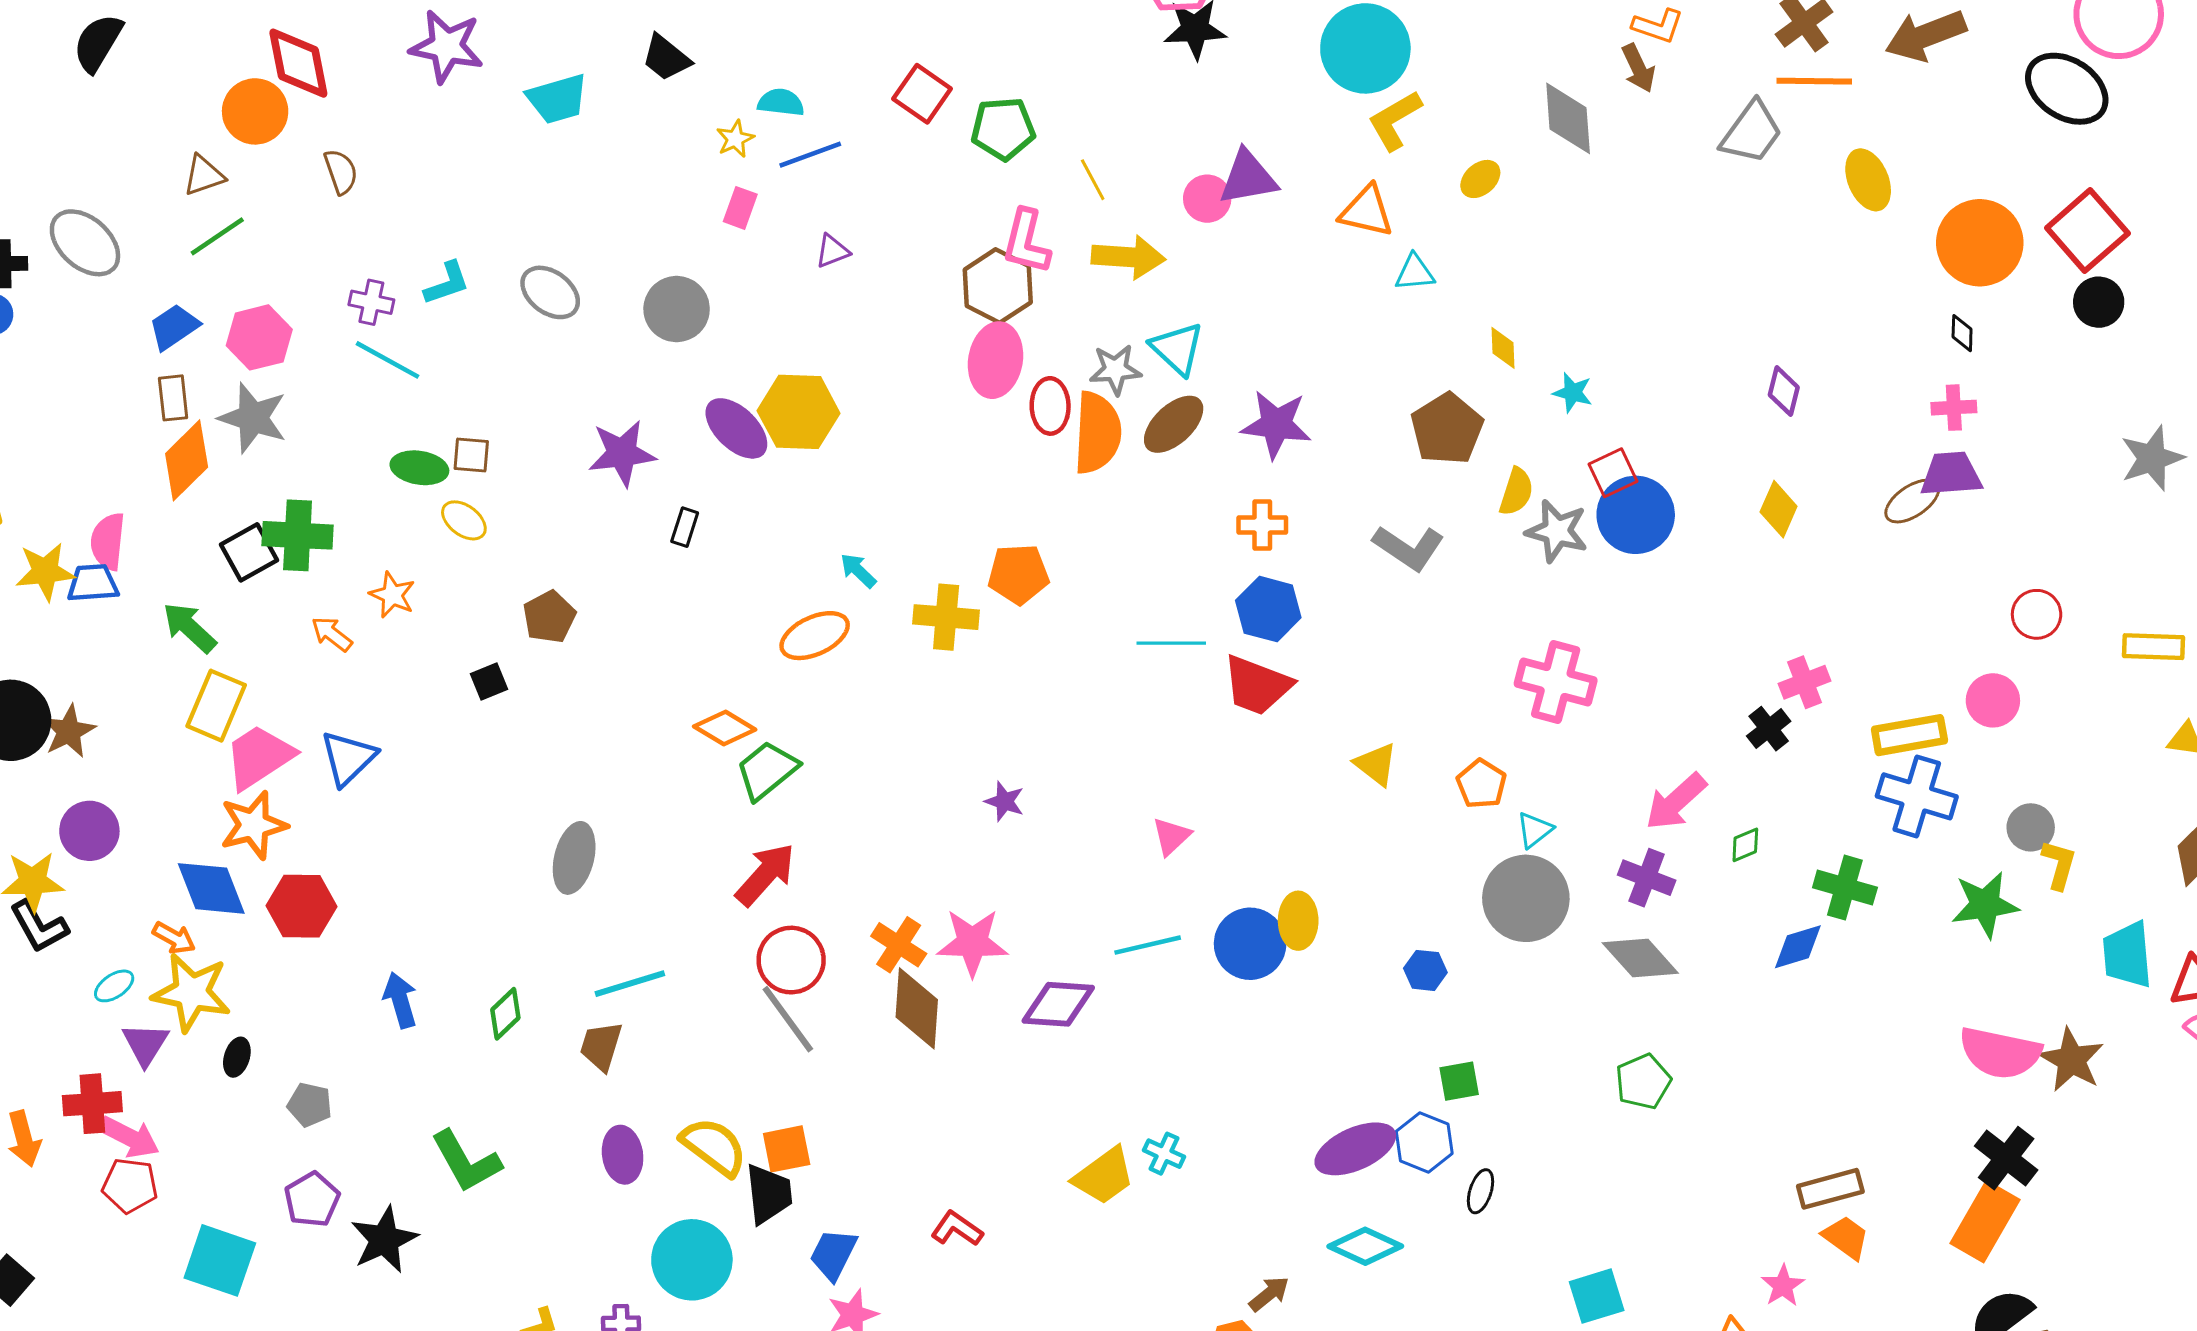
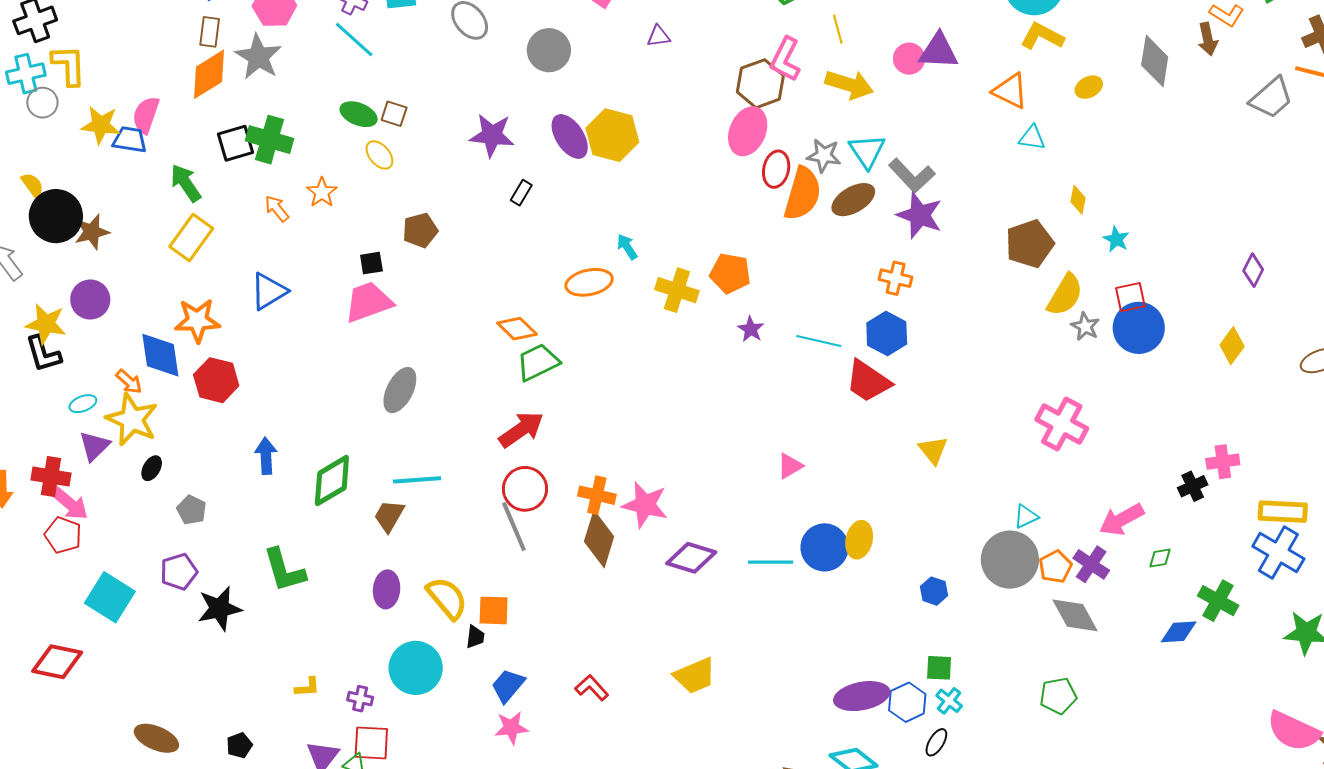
yellow L-shape: (1395, 120) -> (1042, 36), turned 45
yellow semicircle: (1516, 492) -> (1065, 295), size x1.4
gray star: (1557, 531) -> (1085, 326), size x0.7
gray L-shape: (1409, 548) -> (912, 175), moved
pink trapezoid: (259, 757) -> (368, 302), moved
orange pentagon: (1481, 784) -> (1055, 567), moved
purple star: (1005, 801) -> (751, 329), moved
orange cross: (899, 945) -> (597, 495), turned -33
cyan line: (1148, 945) -> (771, 562), moved
green diamond: (505, 1014) -> (332, 481), size x1.6
cyan cross: (1164, 1154) -> (949, 701), moved
black trapezoid: (769, 1194) -> (475, 637), size x0.6

